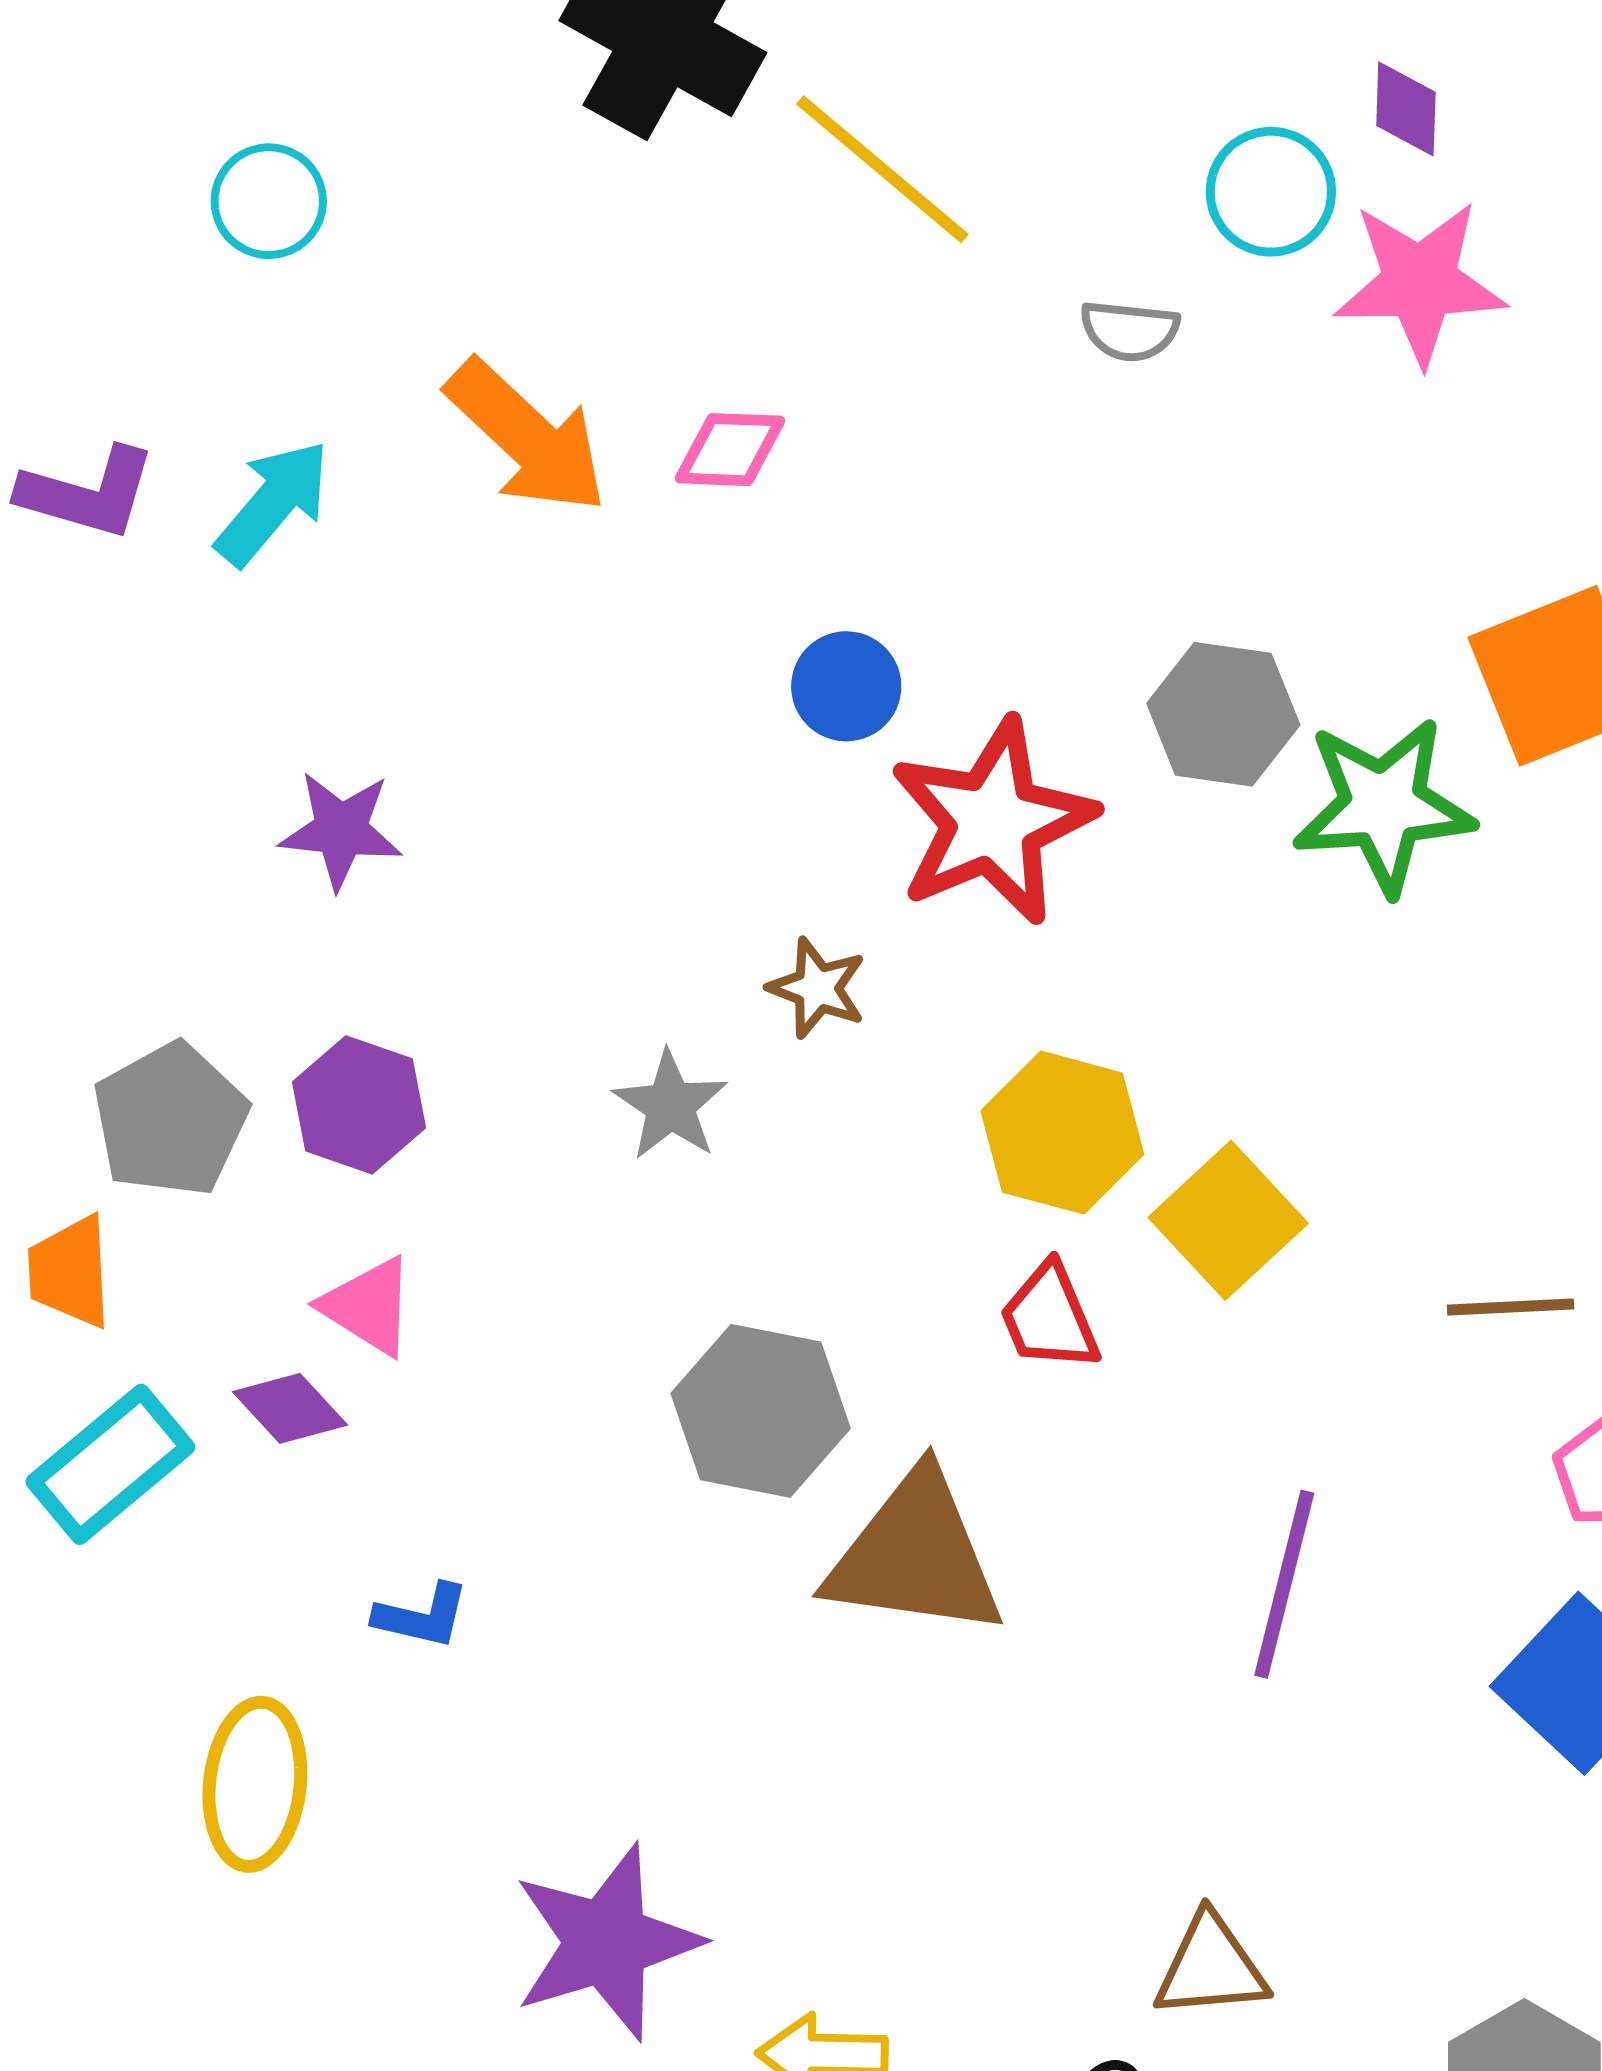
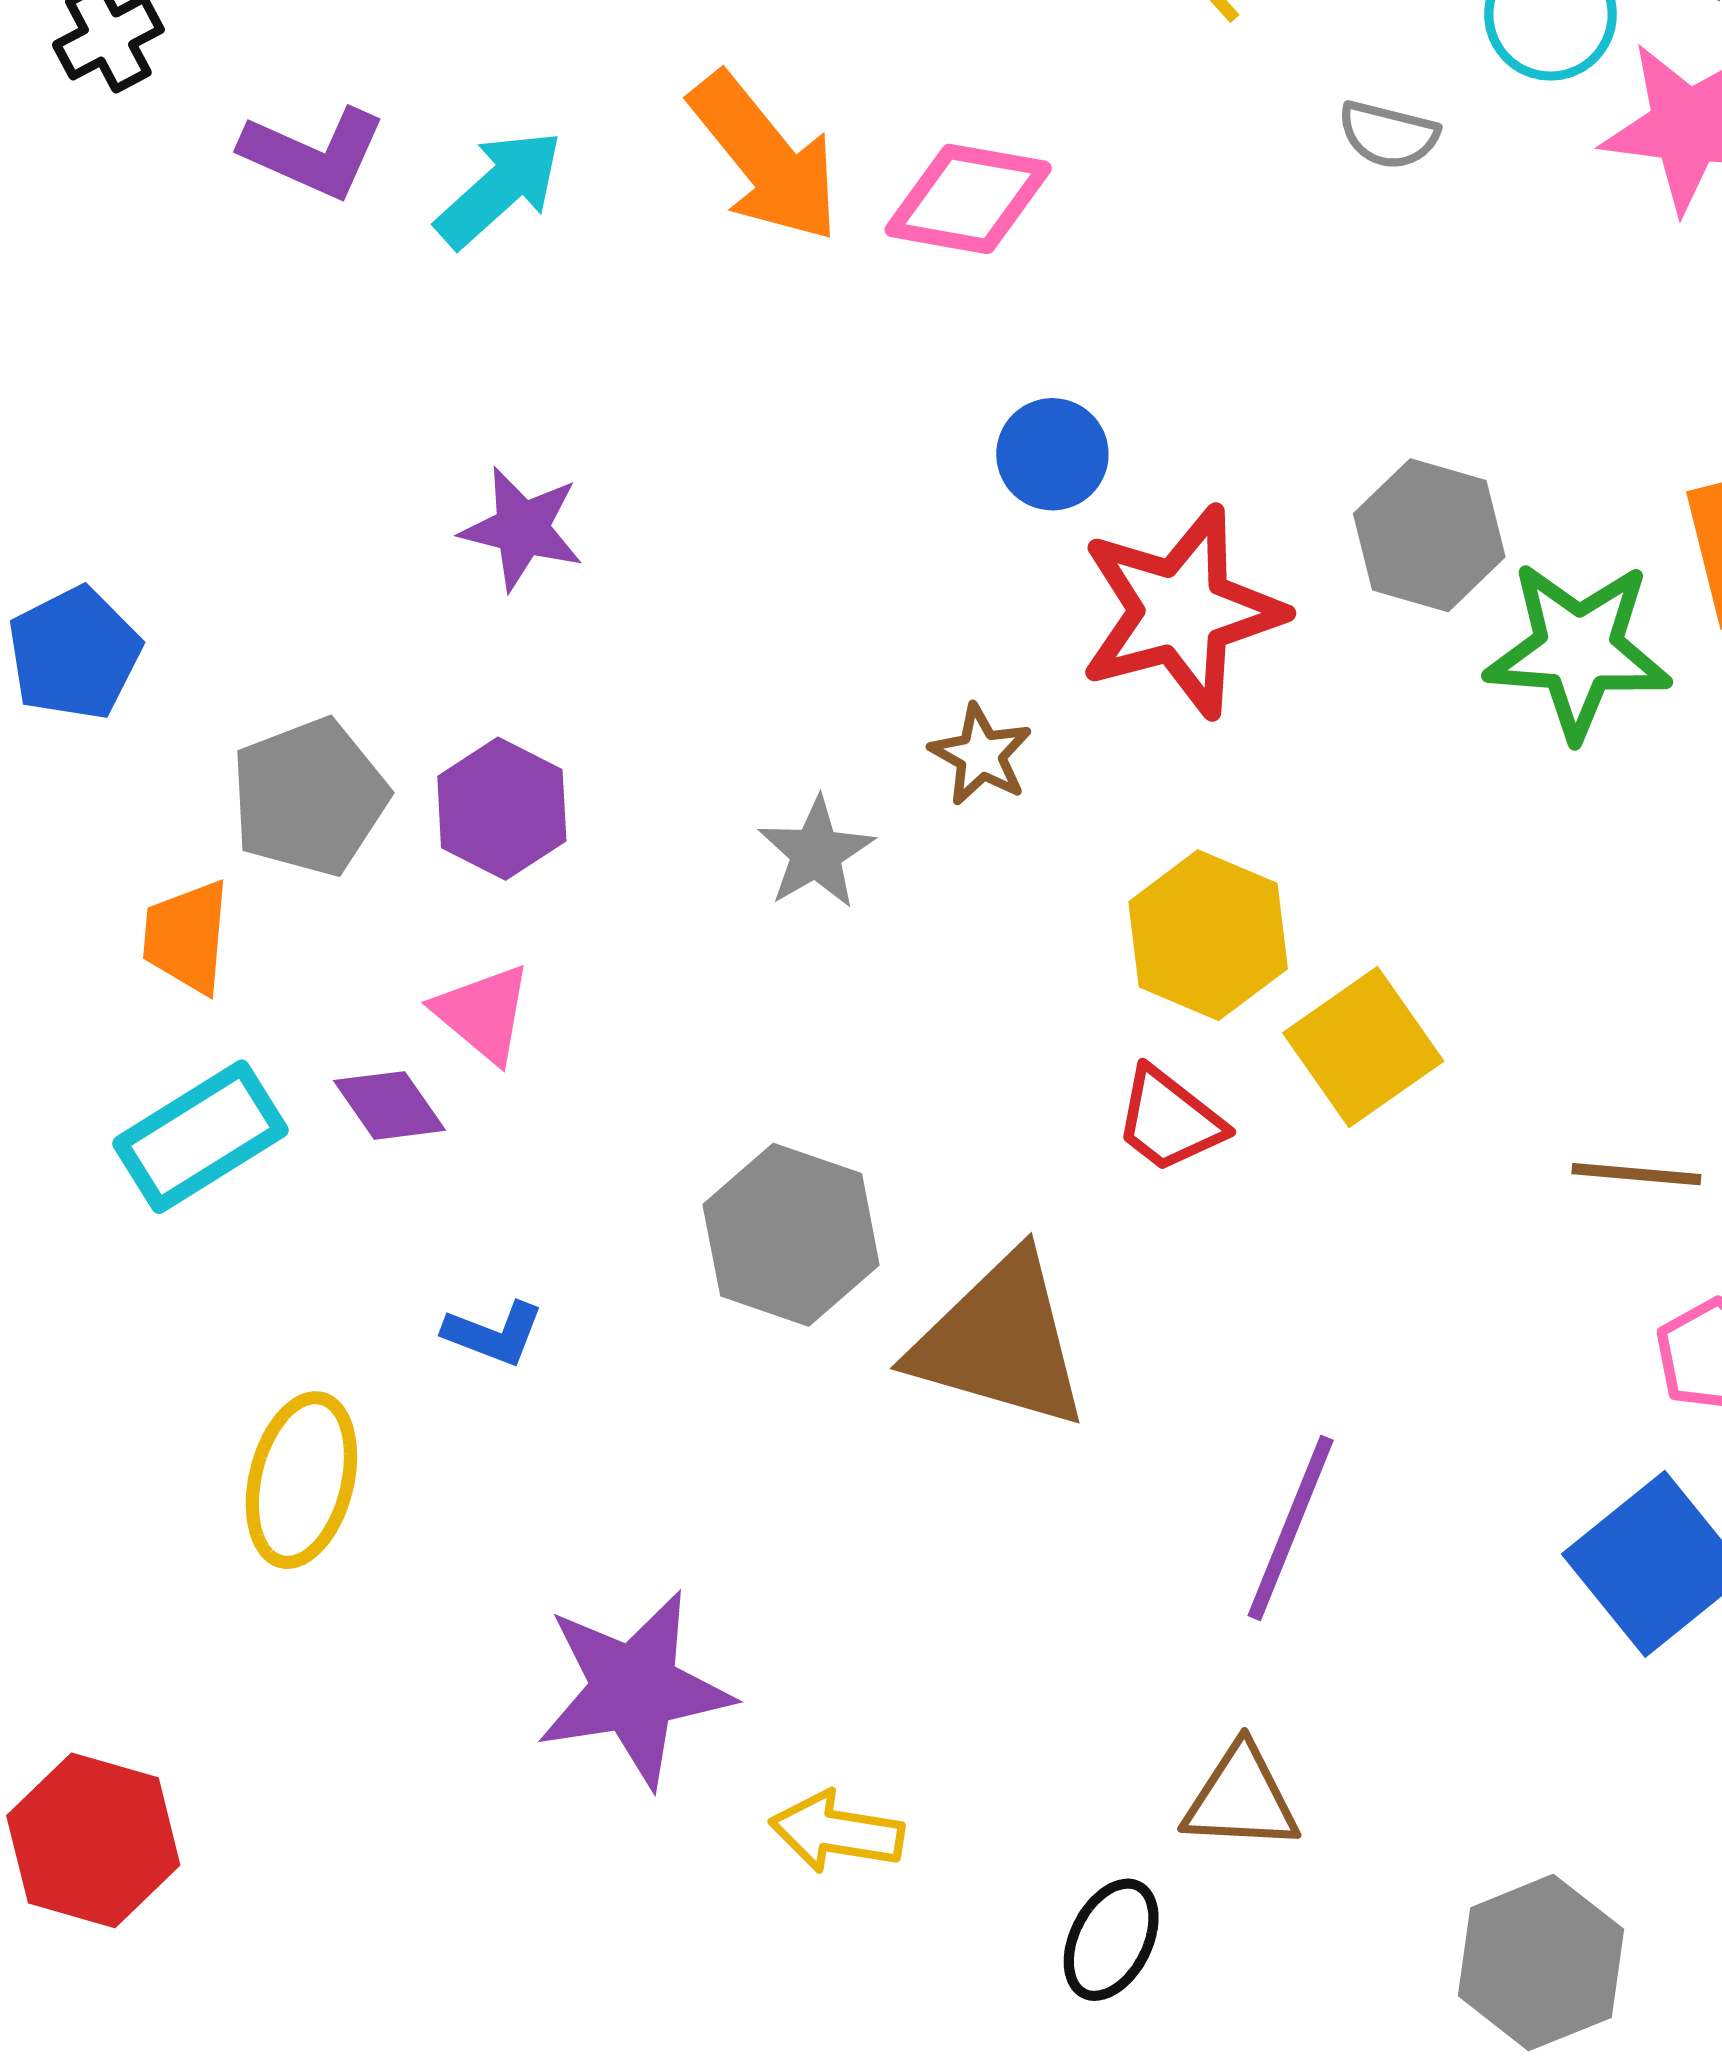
pink diamond: (730, 450) -> (968, 199), size x1.4
red trapezoid: (1050, 1317) -> (1169, 1120), turned -37
gray hexagon: (761, 1411) -> (791, 1235), moved
purple line: (1284, 1584) -> (1291, 1528), moved

